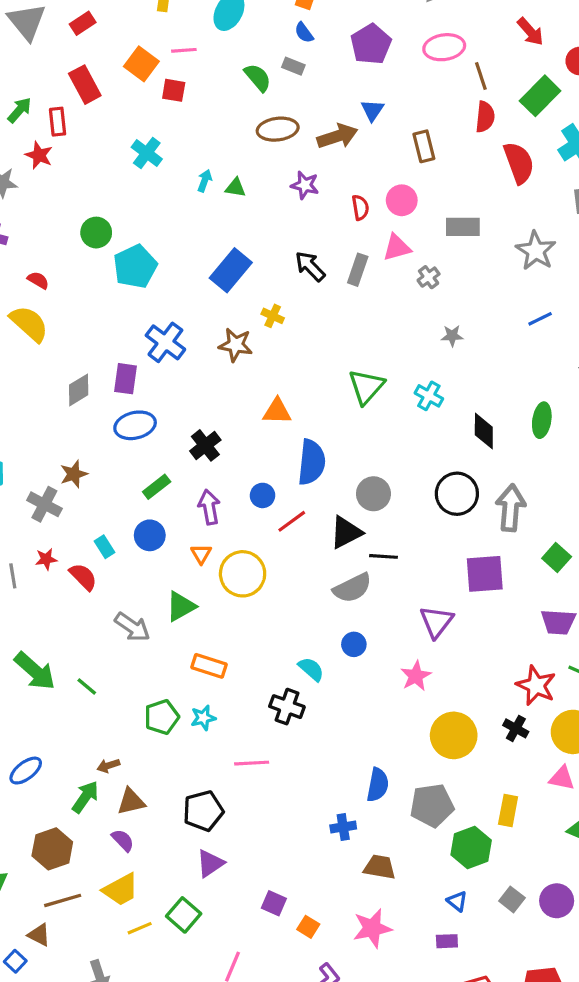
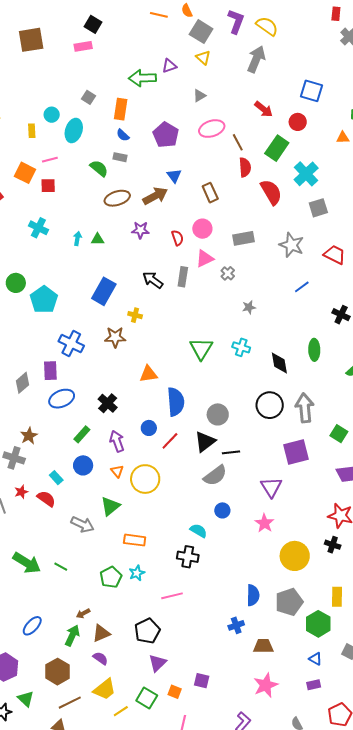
orange square: (308, 927) -> (175, 692), moved

